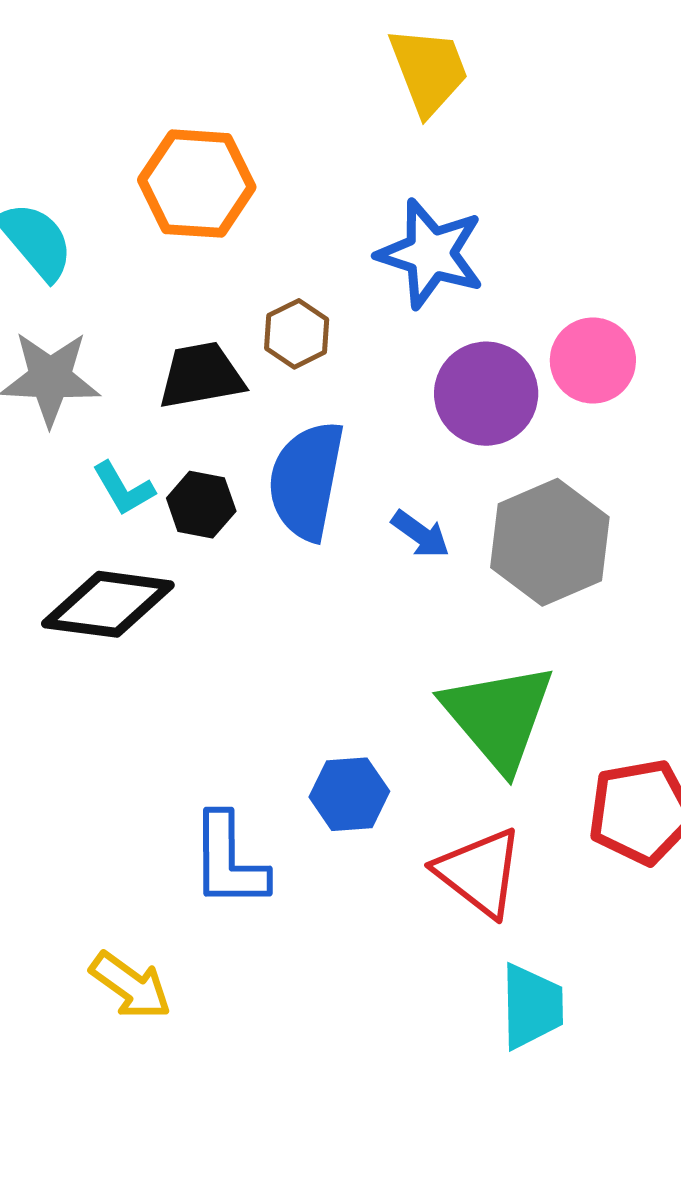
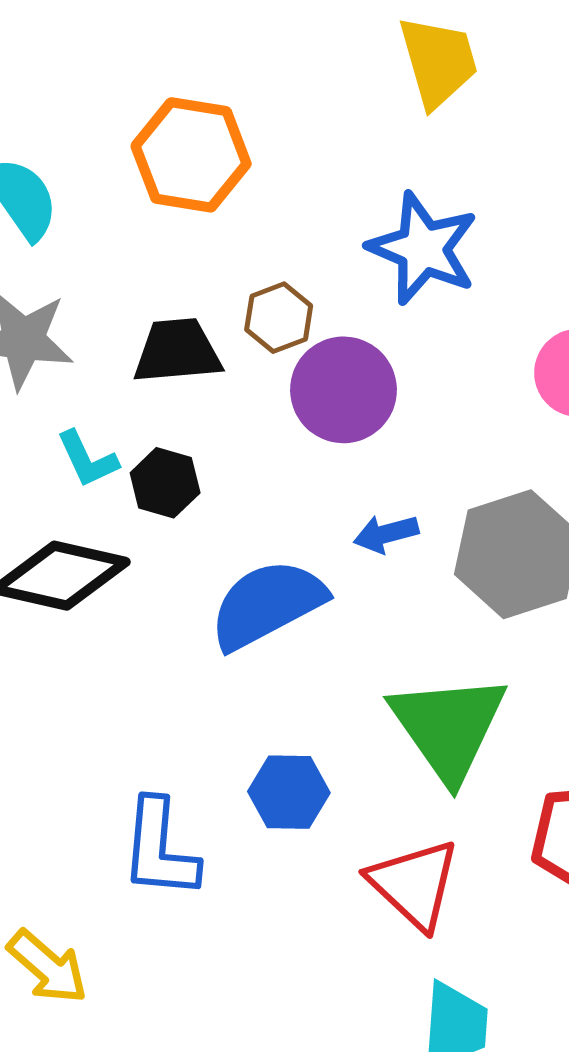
purple circle: (486, 394) -> (344, 390), moved
blue semicircle: (306, 481) -> (267, 604), moved, turned 46
blue arrow: (420, 534) -> (386, 534), turned 124

